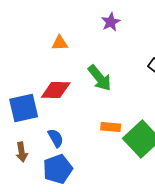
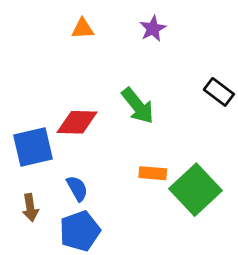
orange triangle: (60, 43) -> (83, 29), moved

